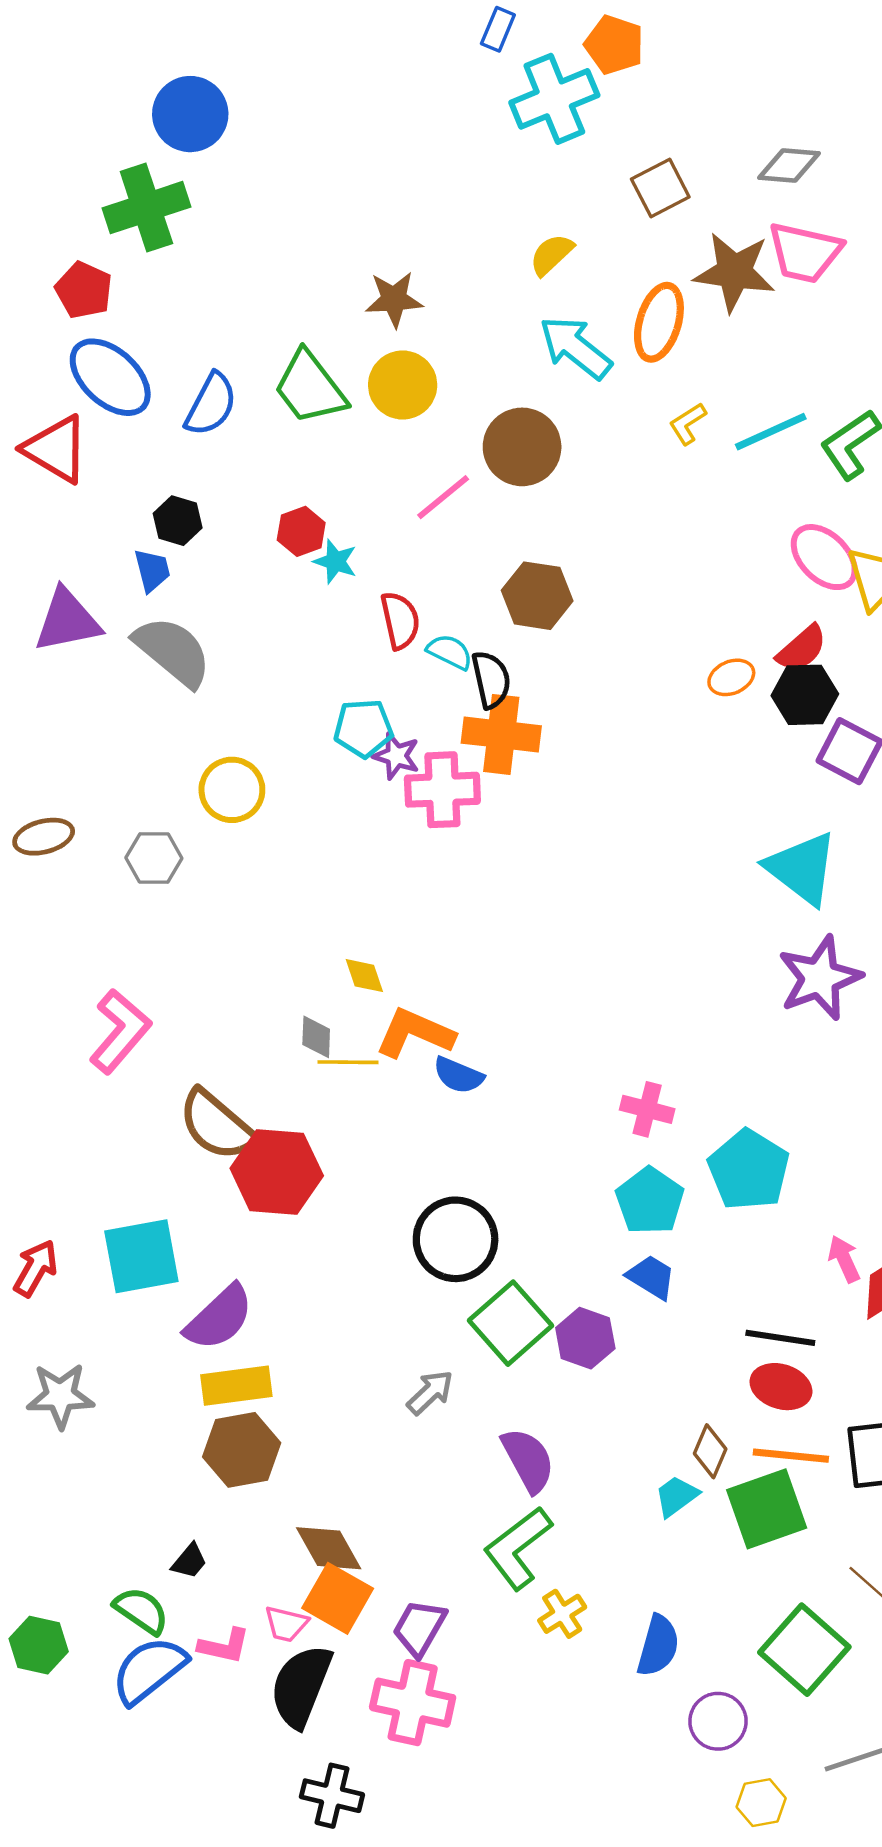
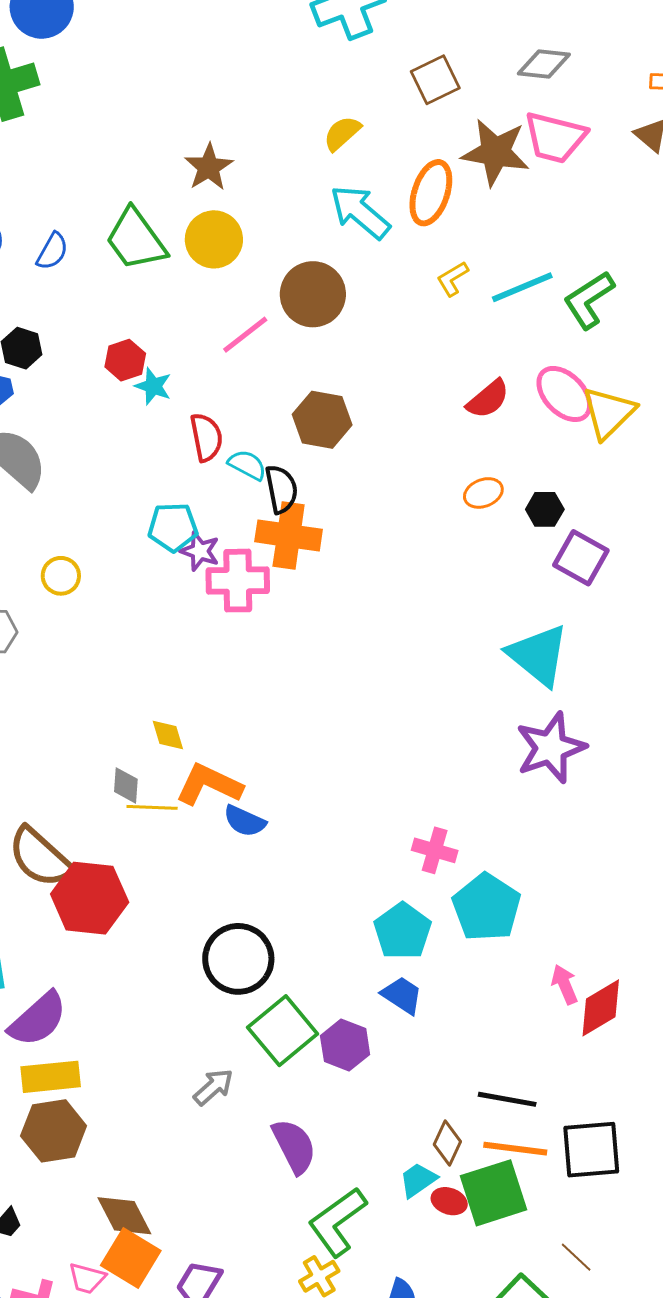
brown star: (394, 299) -> (209, 167), turned -30
blue semicircle: (211, 404) -> (52, 251), size x0.7
red semicircle: (802, 648) -> (488, 399), moved
black hexagon: (805, 695) -> (545, 509), size x0.7
yellow circle: (232, 790) -> (61, 576), size x0.7
pink cross: (647, 1109) -> (435, 850), moved
black line: (780, 1338) -> (507, 1099), moved
red ellipse: (781, 1387) -> (449, 1201), moved, size x0.7
green L-shape: (518, 1548) -> (337, 1222), moved

